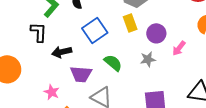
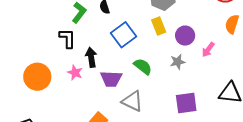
black arrow: (62, 52) -> (91, 57), turned 96
pink star: (52, 92) -> (75, 73), moved

